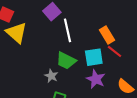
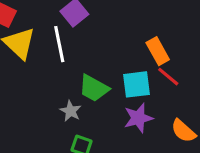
white line: (67, 30) -> (59, 44), moved
purple star: (96, 79) -> (138, 118), turned 30

